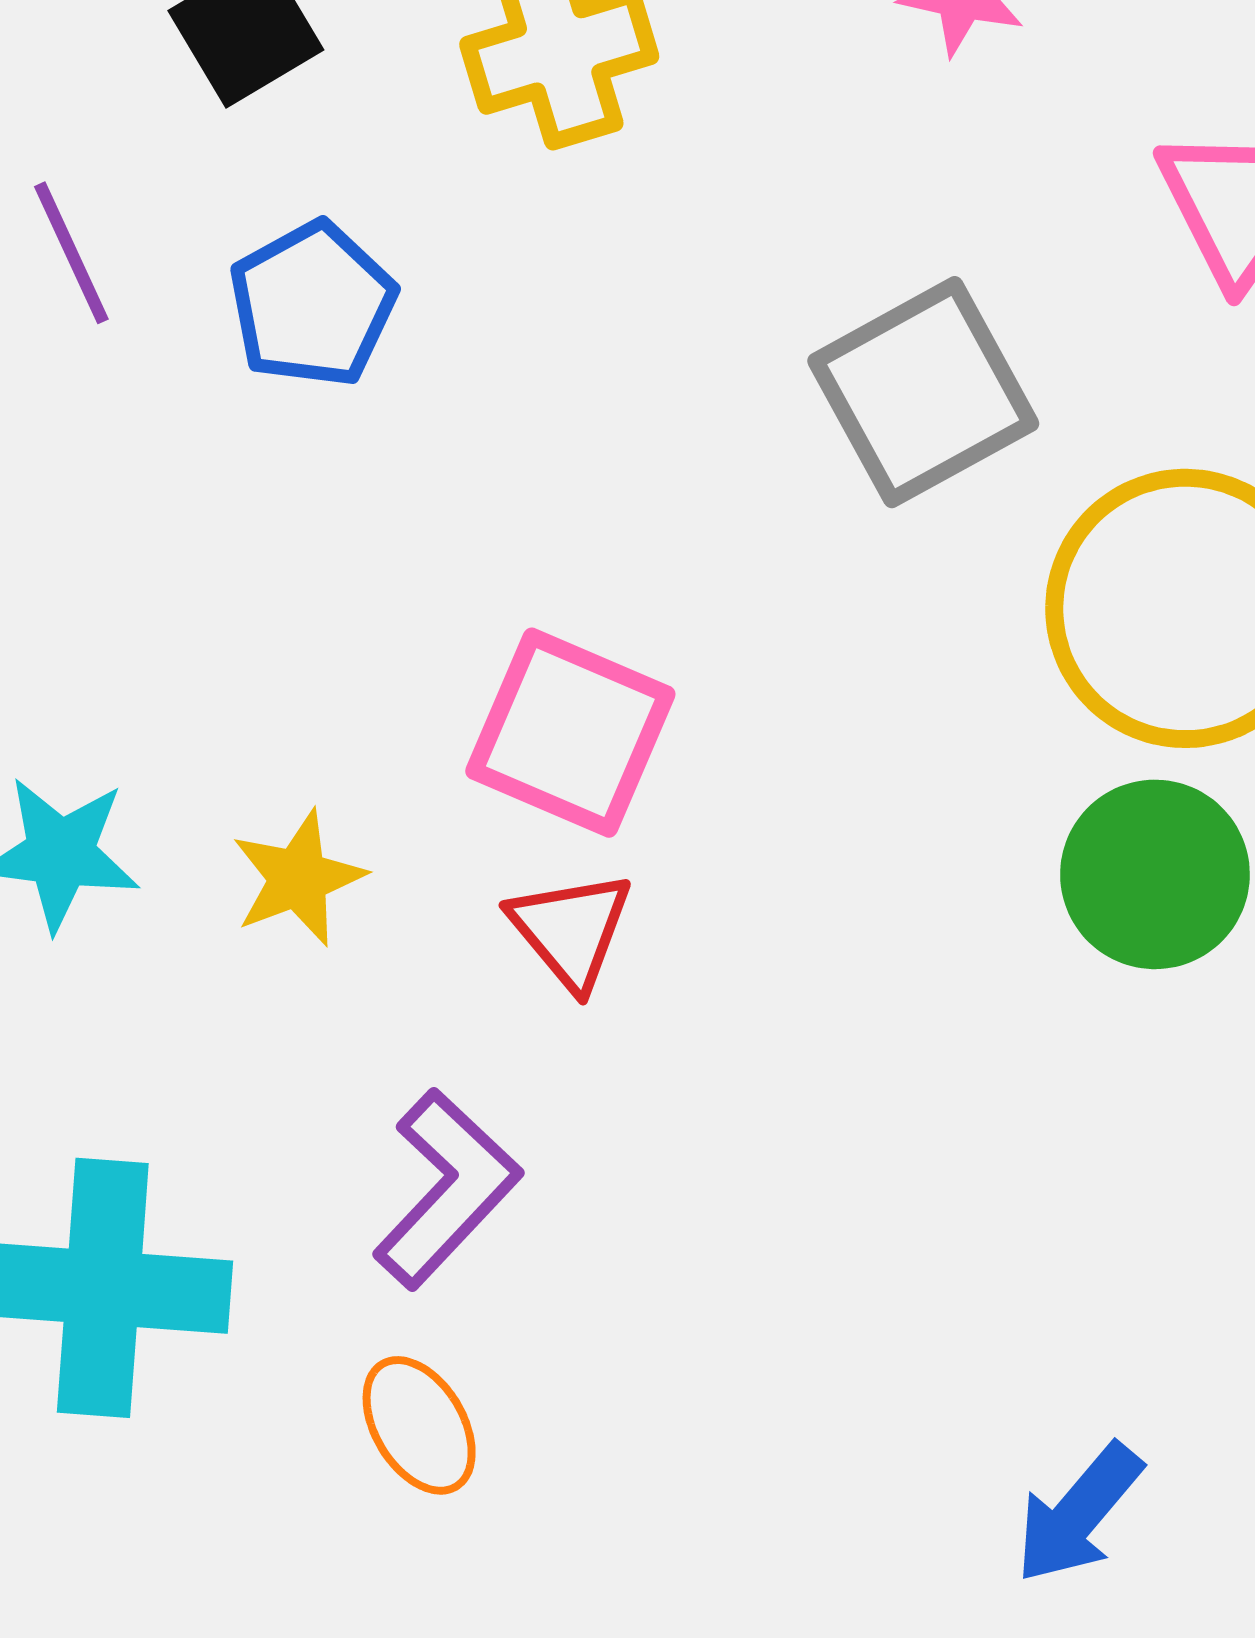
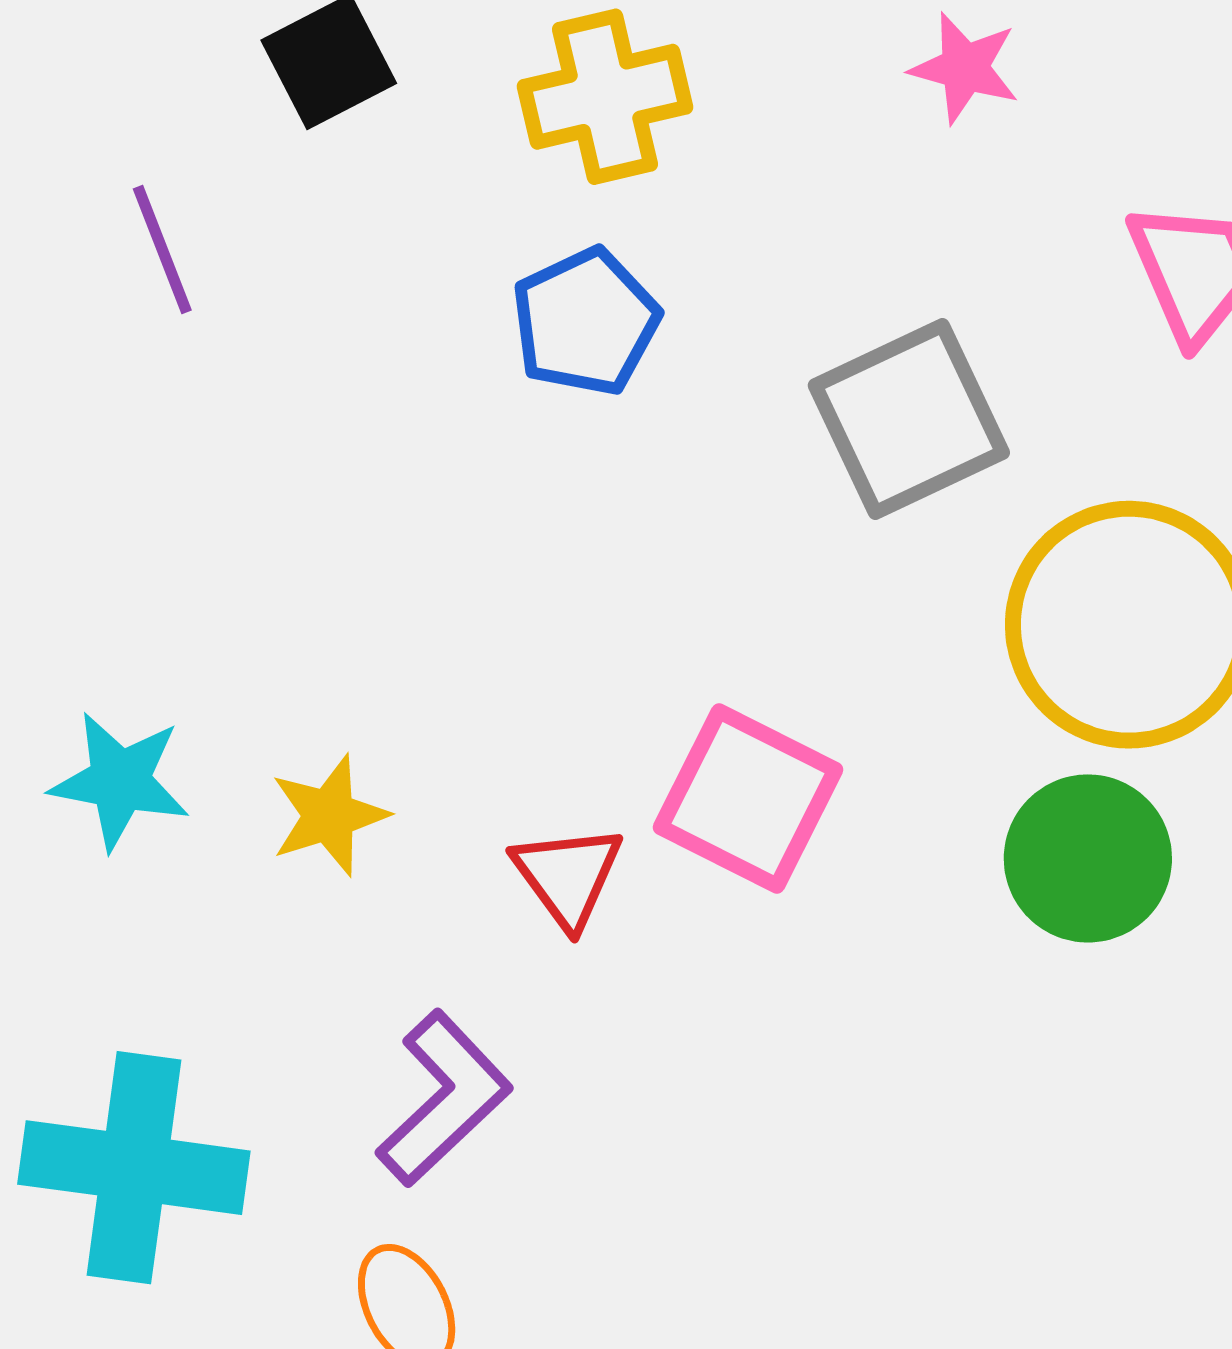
blue pentagon: (313, 304) -> (585, 322), moved
pink square: (570, 733) -> (748, 798), moved

